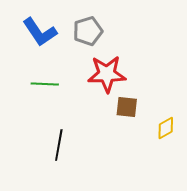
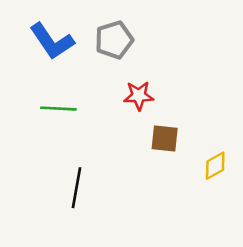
red star: (107, 74) -> (139, 96), size x0.6

